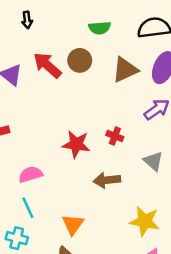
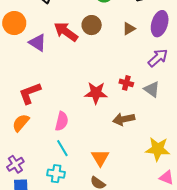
brown triangle: (125, 70) -> (129, 29), size x0.6
gray triangle: (153, 161) -> (152, 89), moved
pink semicircle: (30, 174) -> (62, 121), turned 126

